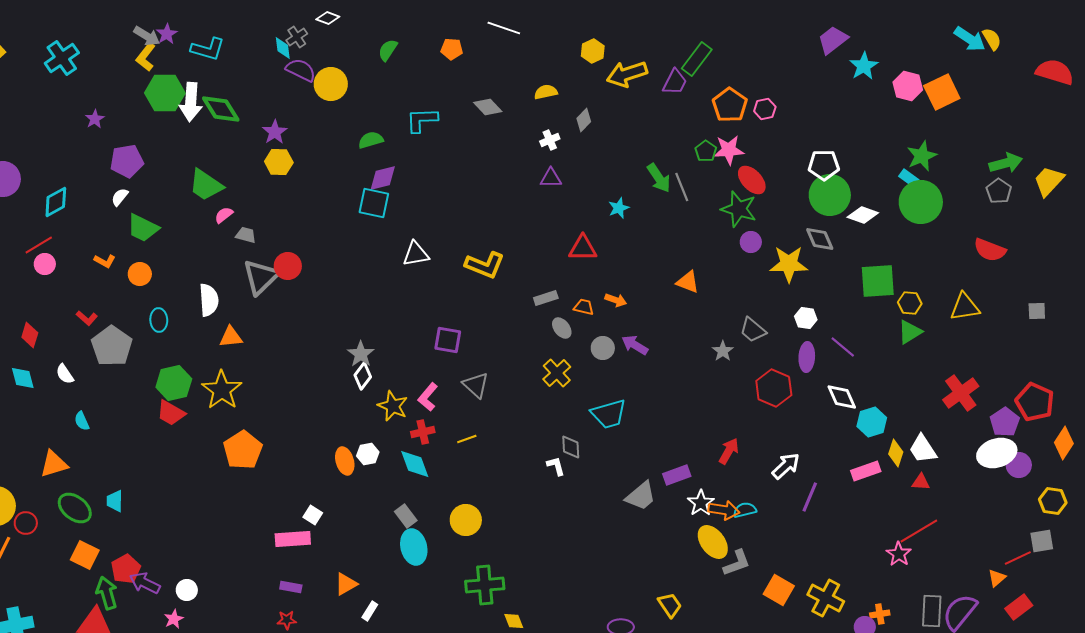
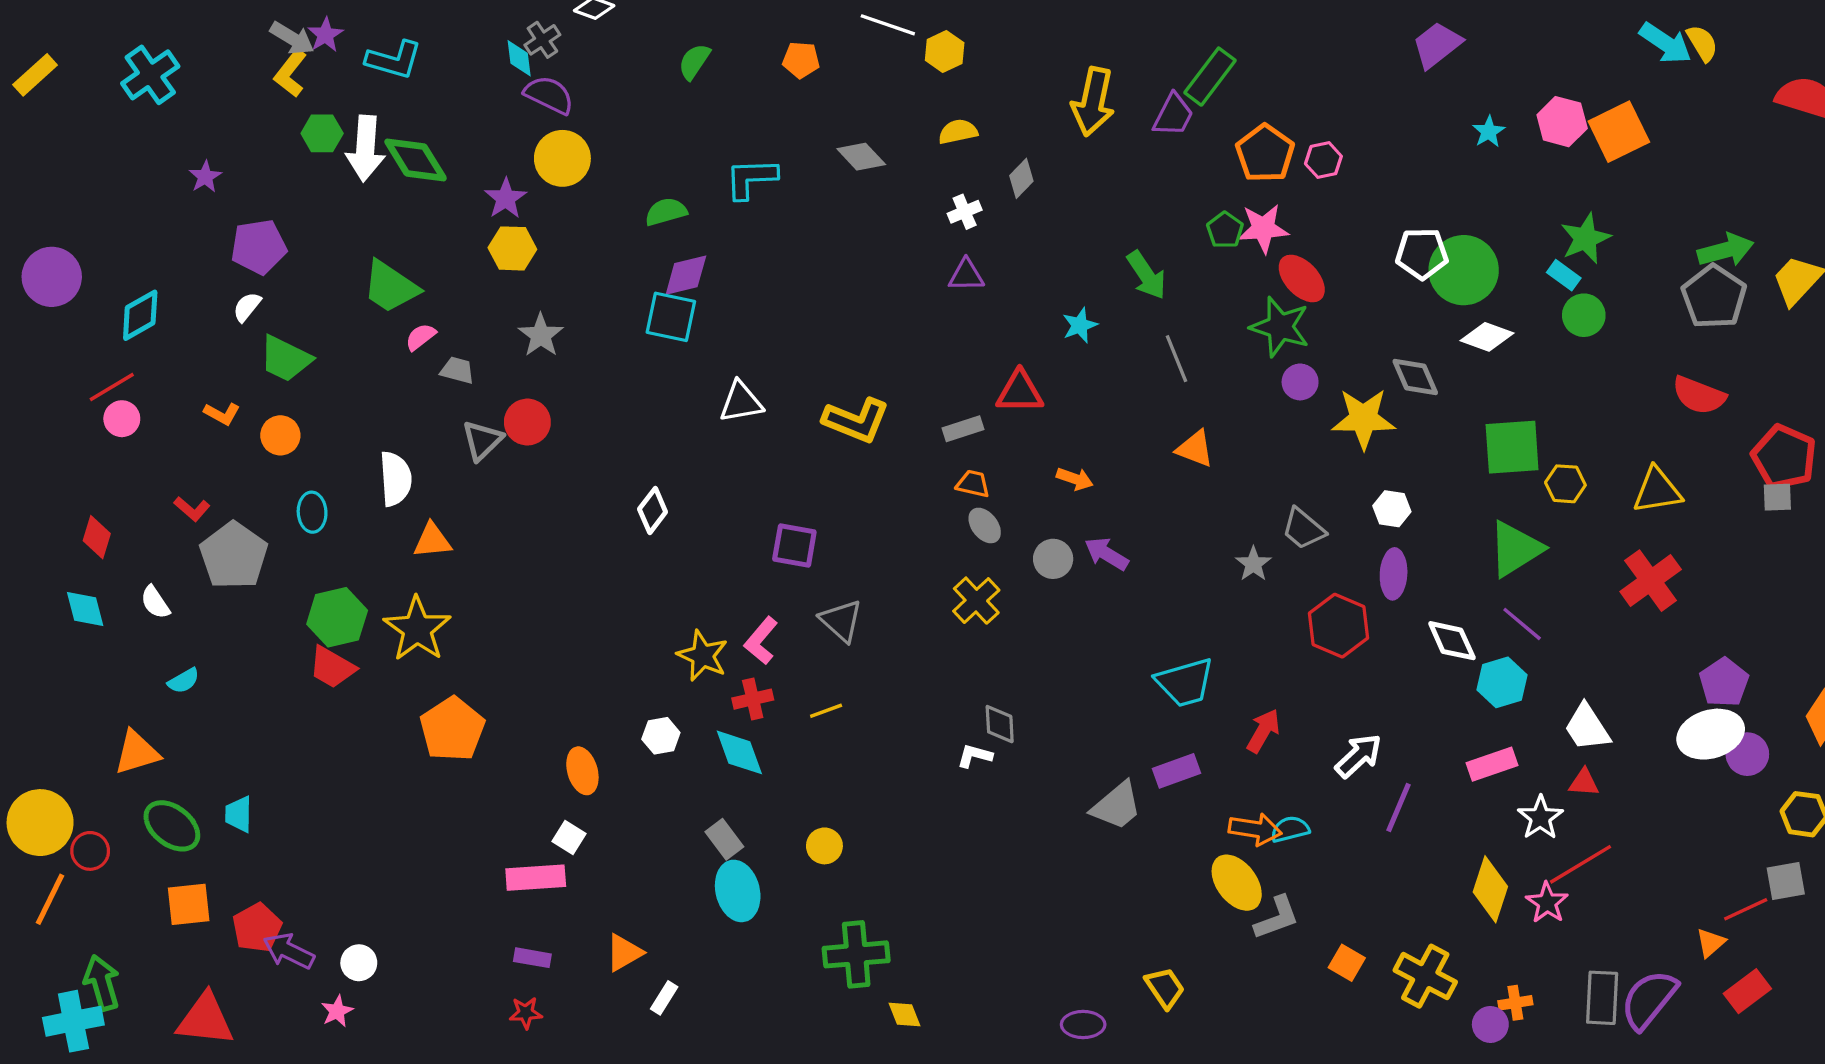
yellow hexagon: (593, 51) -> (945, 52), moved
cyan star: (864, 66) -> (1489, 132), moved, size x0.7
yellow arrow: (627, 74) -> (1093, 102), turned -60
yellow circle: (331, 84) -> (562, 158), moved
green hexagon: (165, 93) -> (322, 133), size x0.6
gray line: (682, 187) -> (1177, 359), moved
gray pentagon: (999, 191) -> (1714, 297), size x1.5
green circle: (830, 195) -> (1464, 270), moved
green circle: (921, 202) -> (1584, 315), size x0.6
gray triangle: (261, 277) -> (482, 440), size x0.7
gray rectangle: (546, 298) -> (963, 429), moved
orange trapezoid: (584, 307) -> (973, 484), moved
green triangle: (910, 332) -> (1515, 549), moved, size x1.4
purple line: (843, 347) -> (1522, 624), moved
gray star: (361, 354) -> (541, 335), moved
white diamond: (363, 376) -> (653, 510), moved
red cross: (961, 393) -> (1651, 581), moved
red pentagon: (1035, 402) -> (1784, 457), moved
cyan trapezoid: (609, 414) -> (1185, 682), moved
cyan semicircle: (82, 421) -> (184, 681), turned -96
yellow diamond: (896, 453) -> (1490, 889), moved, size x1.4
orange ellipse: (345, 461) -> (582, 771), moved
white L-shape: (556, 466) -> (975, 756), turned -60
white star: (701, 503) -> (1540, 818), moved
yellow circle: (466, 520) -> (824, 846), size x0.7
orange square: (85, 555) -> (189, 904), turned -32
orange square: (779, 590) -> (1347, 963), size x0.7
green arrow: (107, 593) -> (102, 983), moved

